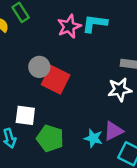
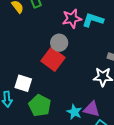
gray circle: (39, 67) -> (59, 43), moved
purple triangle: (113, 131) -> (92, 109), turned 30

